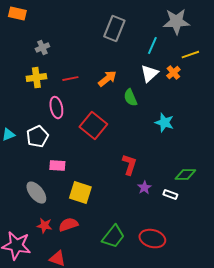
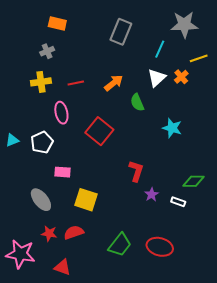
orange rectangle: (17, 14) -> (57, 24), moved

